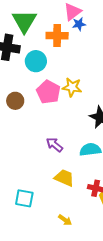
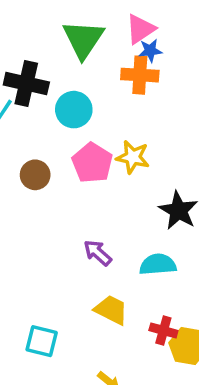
green triangle: (24, 21) -> (83, 39), moved
orange cross: (57, 36) -> (140, 75), moved

